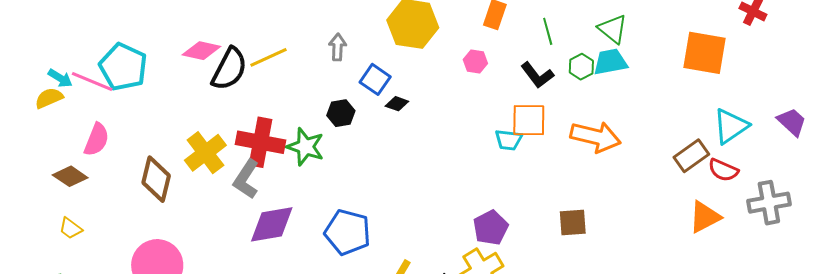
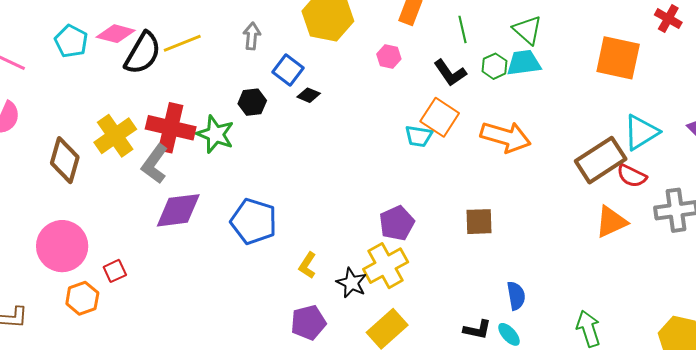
cyan pentagon: (123, 67) -> (71, 41), moved, size x0.7
orange square: (529, 120) -> (440, 117), turned 30
brown rectangle: (691, 156) -> (601, 160), size x1.4

